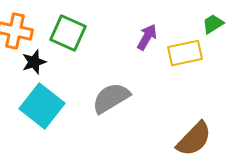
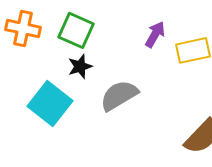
black star: (34, 62) -> (80, 66), moved

